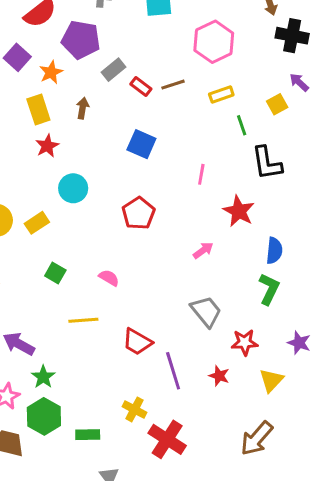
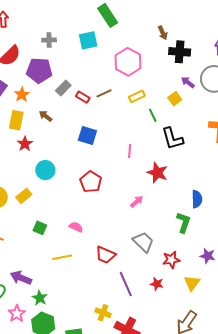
brown arrow: (83, 108) -> (46, 116), turned -56
yellow rectangle: (38, 110) -> (16, 120), turned 36
blue semicircle: (274, 251) -> (197, 199), moved
red trapezoid: (137, 342) -> (105, 255), moved

